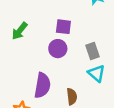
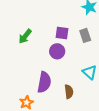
gray rectangle: (93, 51) -> (85, 35), moved

